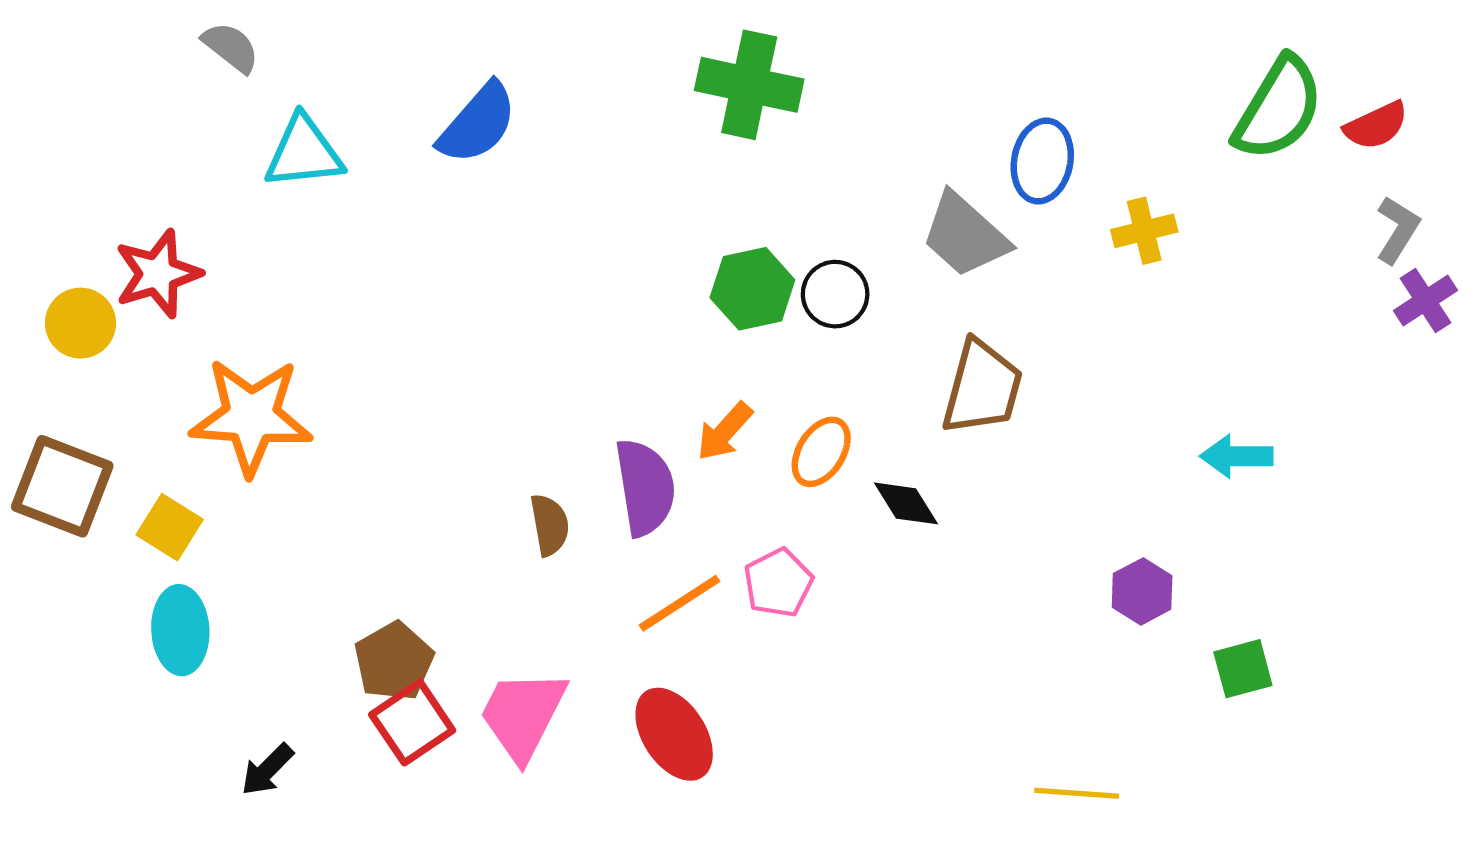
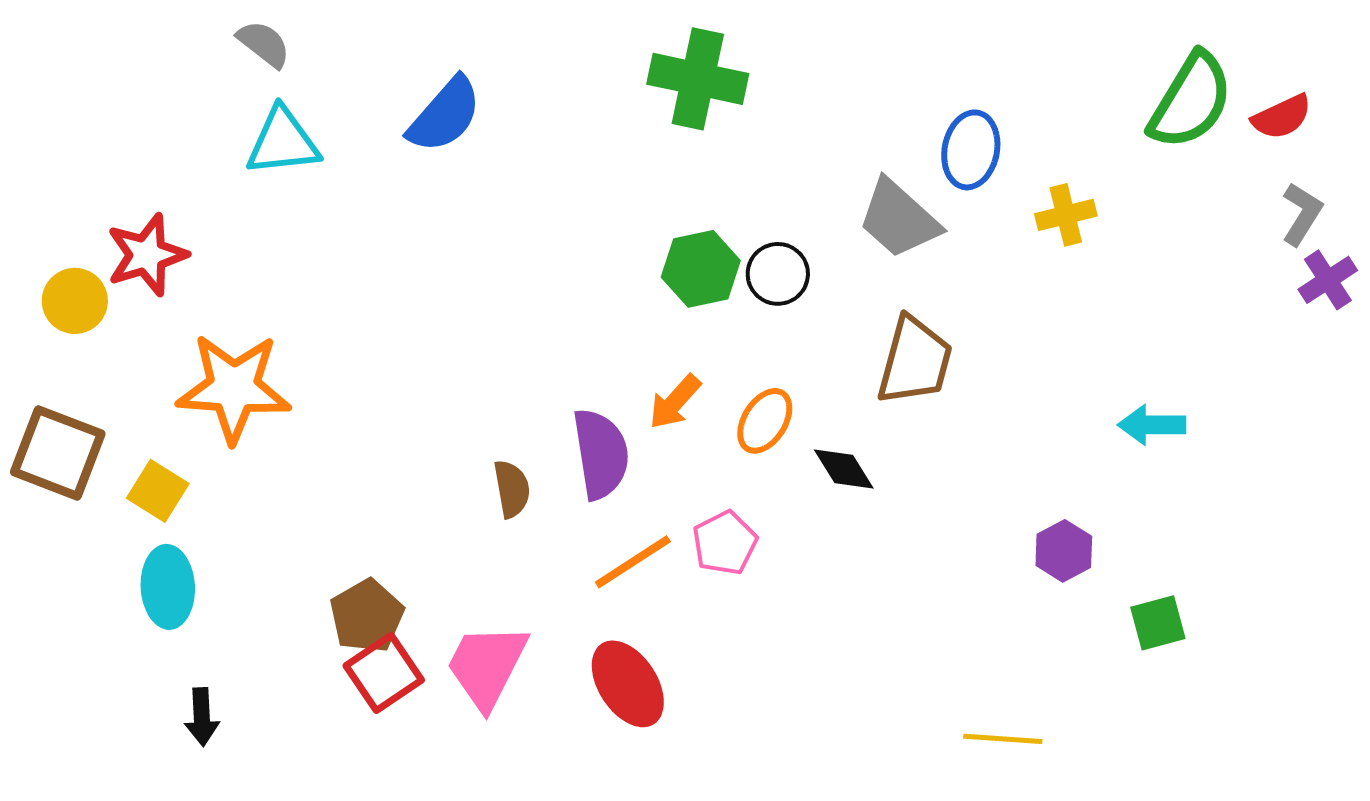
gray semicircle: (231, 47) -> (264, 44), moved
black arrow: (267, 770) -> (202, 717), moved, turned -48

